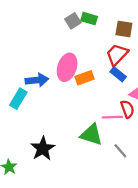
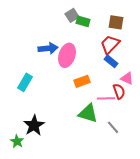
green rectangle: (89, 19) -> (83, 21), moved
orange rectangle: (84, 78) -> (82, 81), moved
blue arrow: (37, 80) -> (48, 48), moved
black star: (43, 149) -> (34, 125), moved

